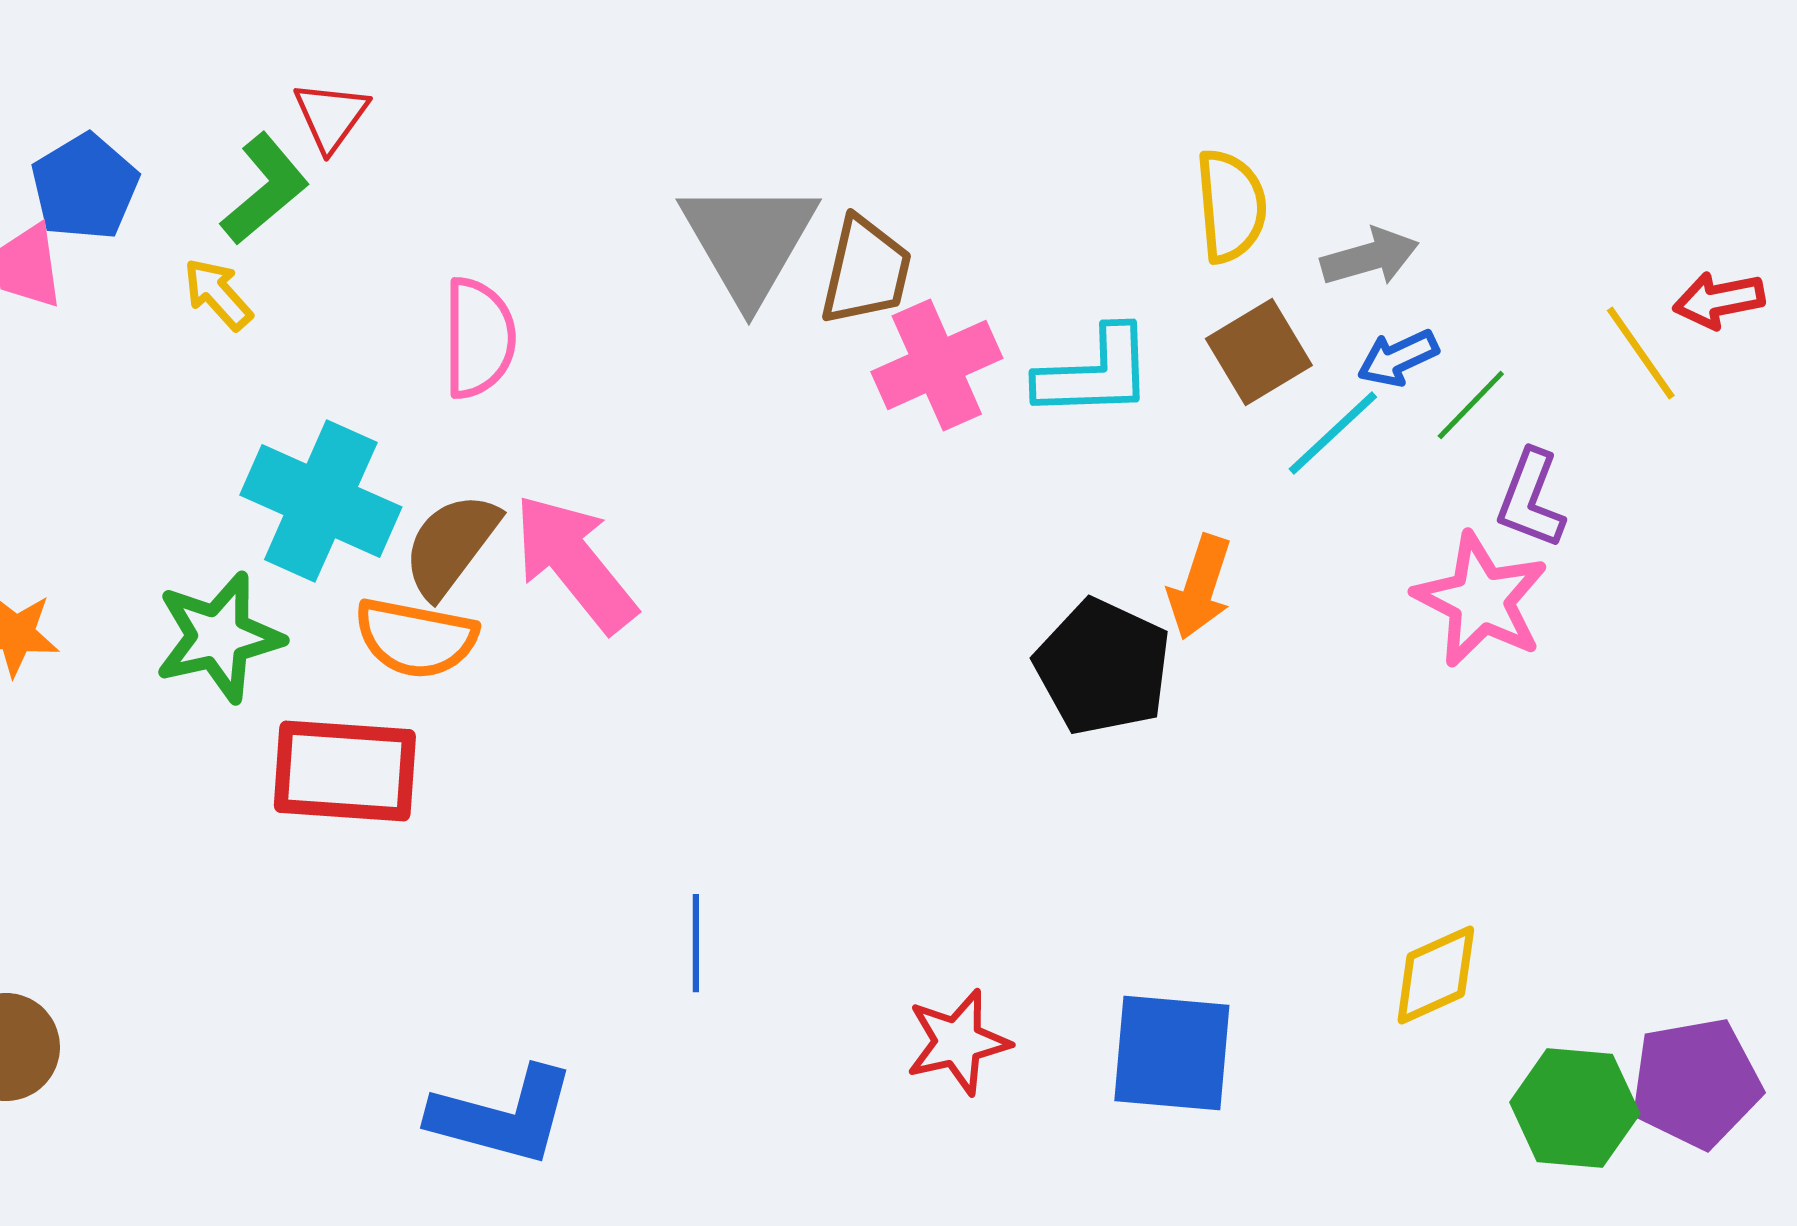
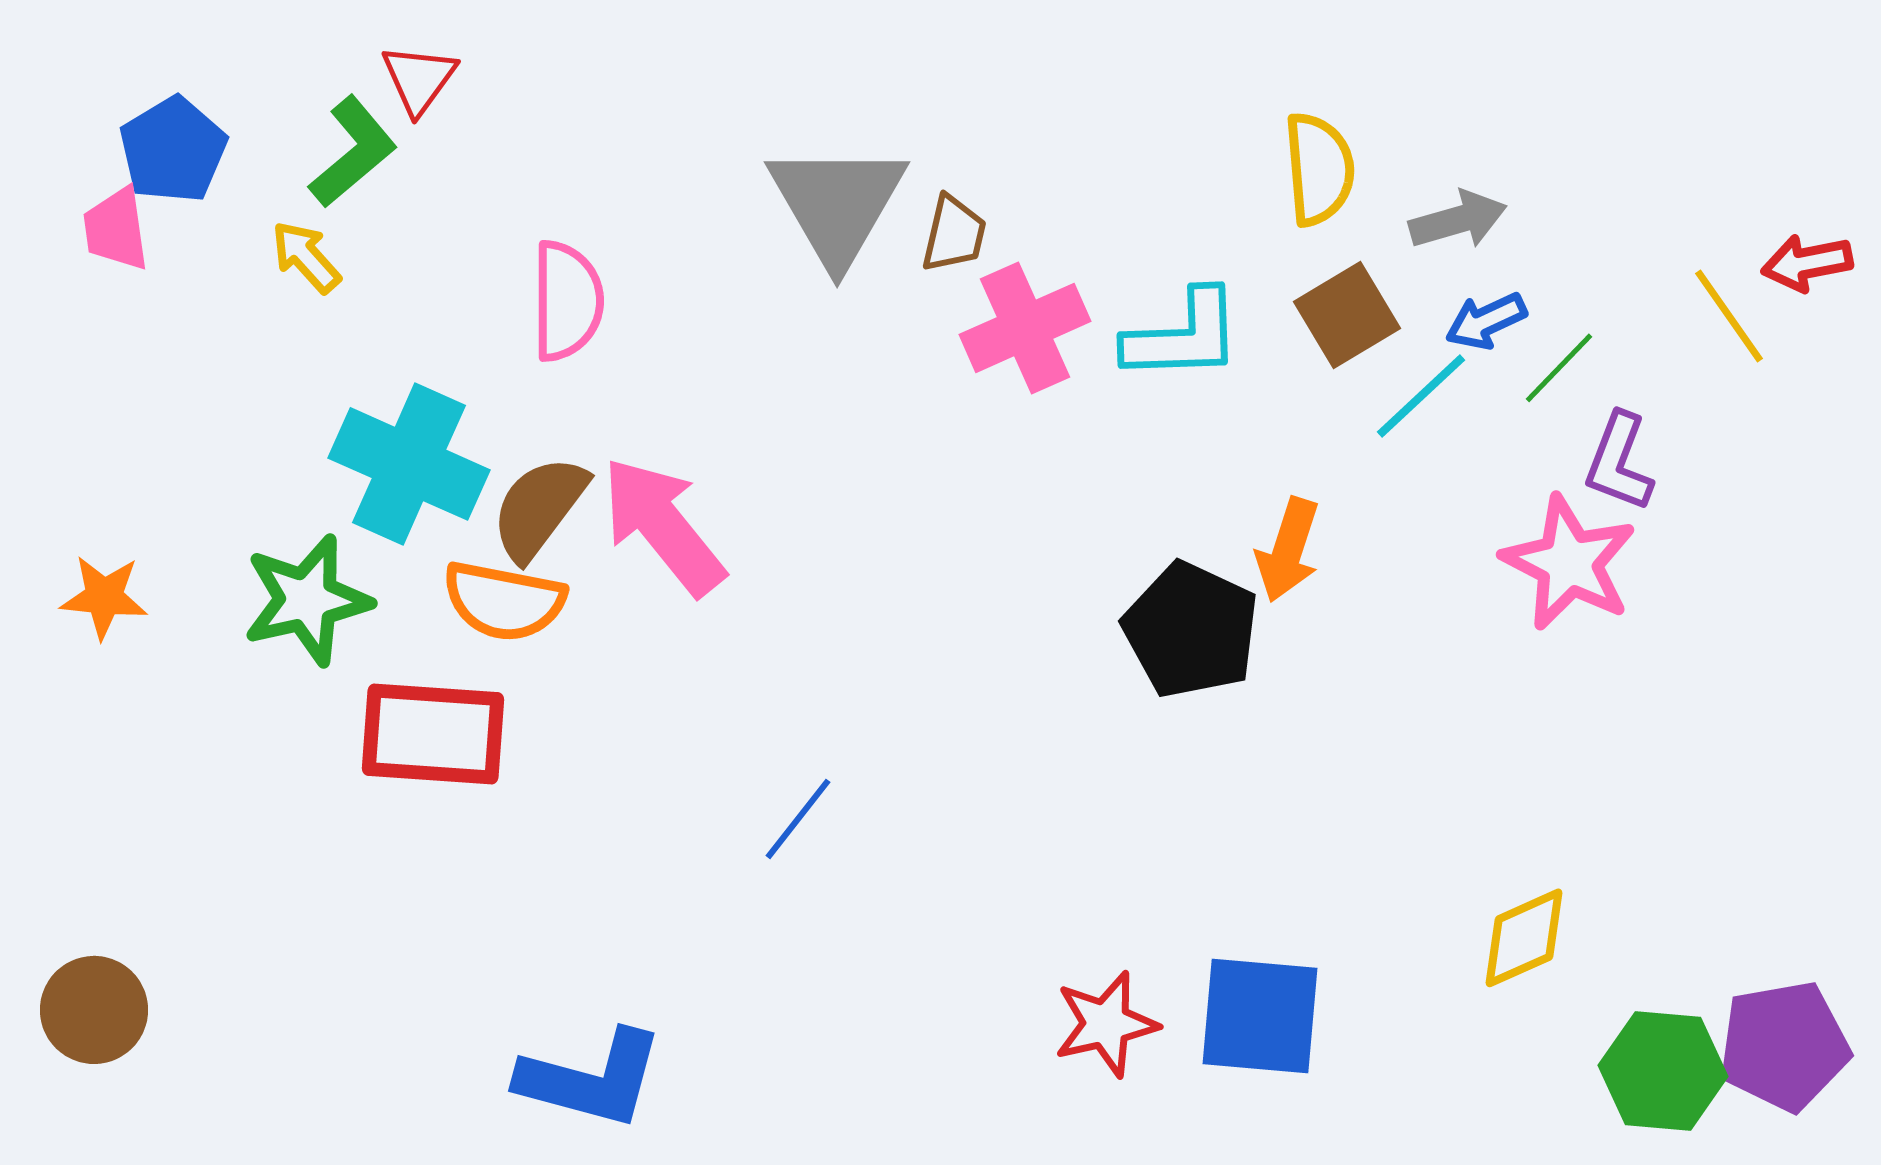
brown trapezoid: (866, 271) -> (954, 234), size x0.7
blue line: (696, 943) -> (798, 819), moved, turned 38
red star: (958, 1042) -> (1106, 1024), moved

